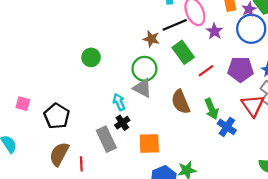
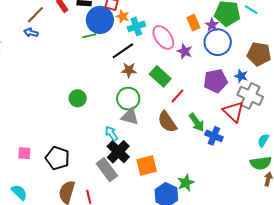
black line: (175, 25) -> (123, 51), moved
red line: (206, 71) -> (177, 96), moved
black cross: (122, 123) -> (118, 152), size x1.6

